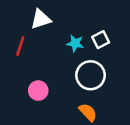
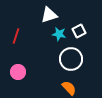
white triangle: (41, 19) -> (49, 15), moved
pink circle: (38, 91) -> (18, 72), moved

